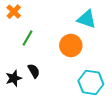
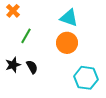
cyan triangle: (87, 19) -> (69, 18), moved
black star: (14, 78) -> (13, 65), moved

